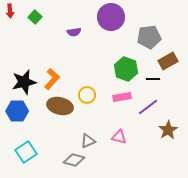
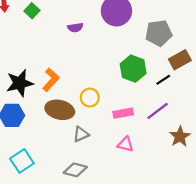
black line: (153, 79) -> (163, 80), turned -32
pink rectangle: (122, 97) -> (123, 113), moved
gray triangle: (88, 141) -> (81, 134), moved

